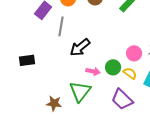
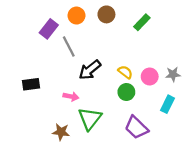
gray line: (61, 26) -> (69, 47), turned -36
pink arrow: (93, 71) -> (71, 96), moved
yellow semicircle: (130, 73) -> (125, 72), moved

